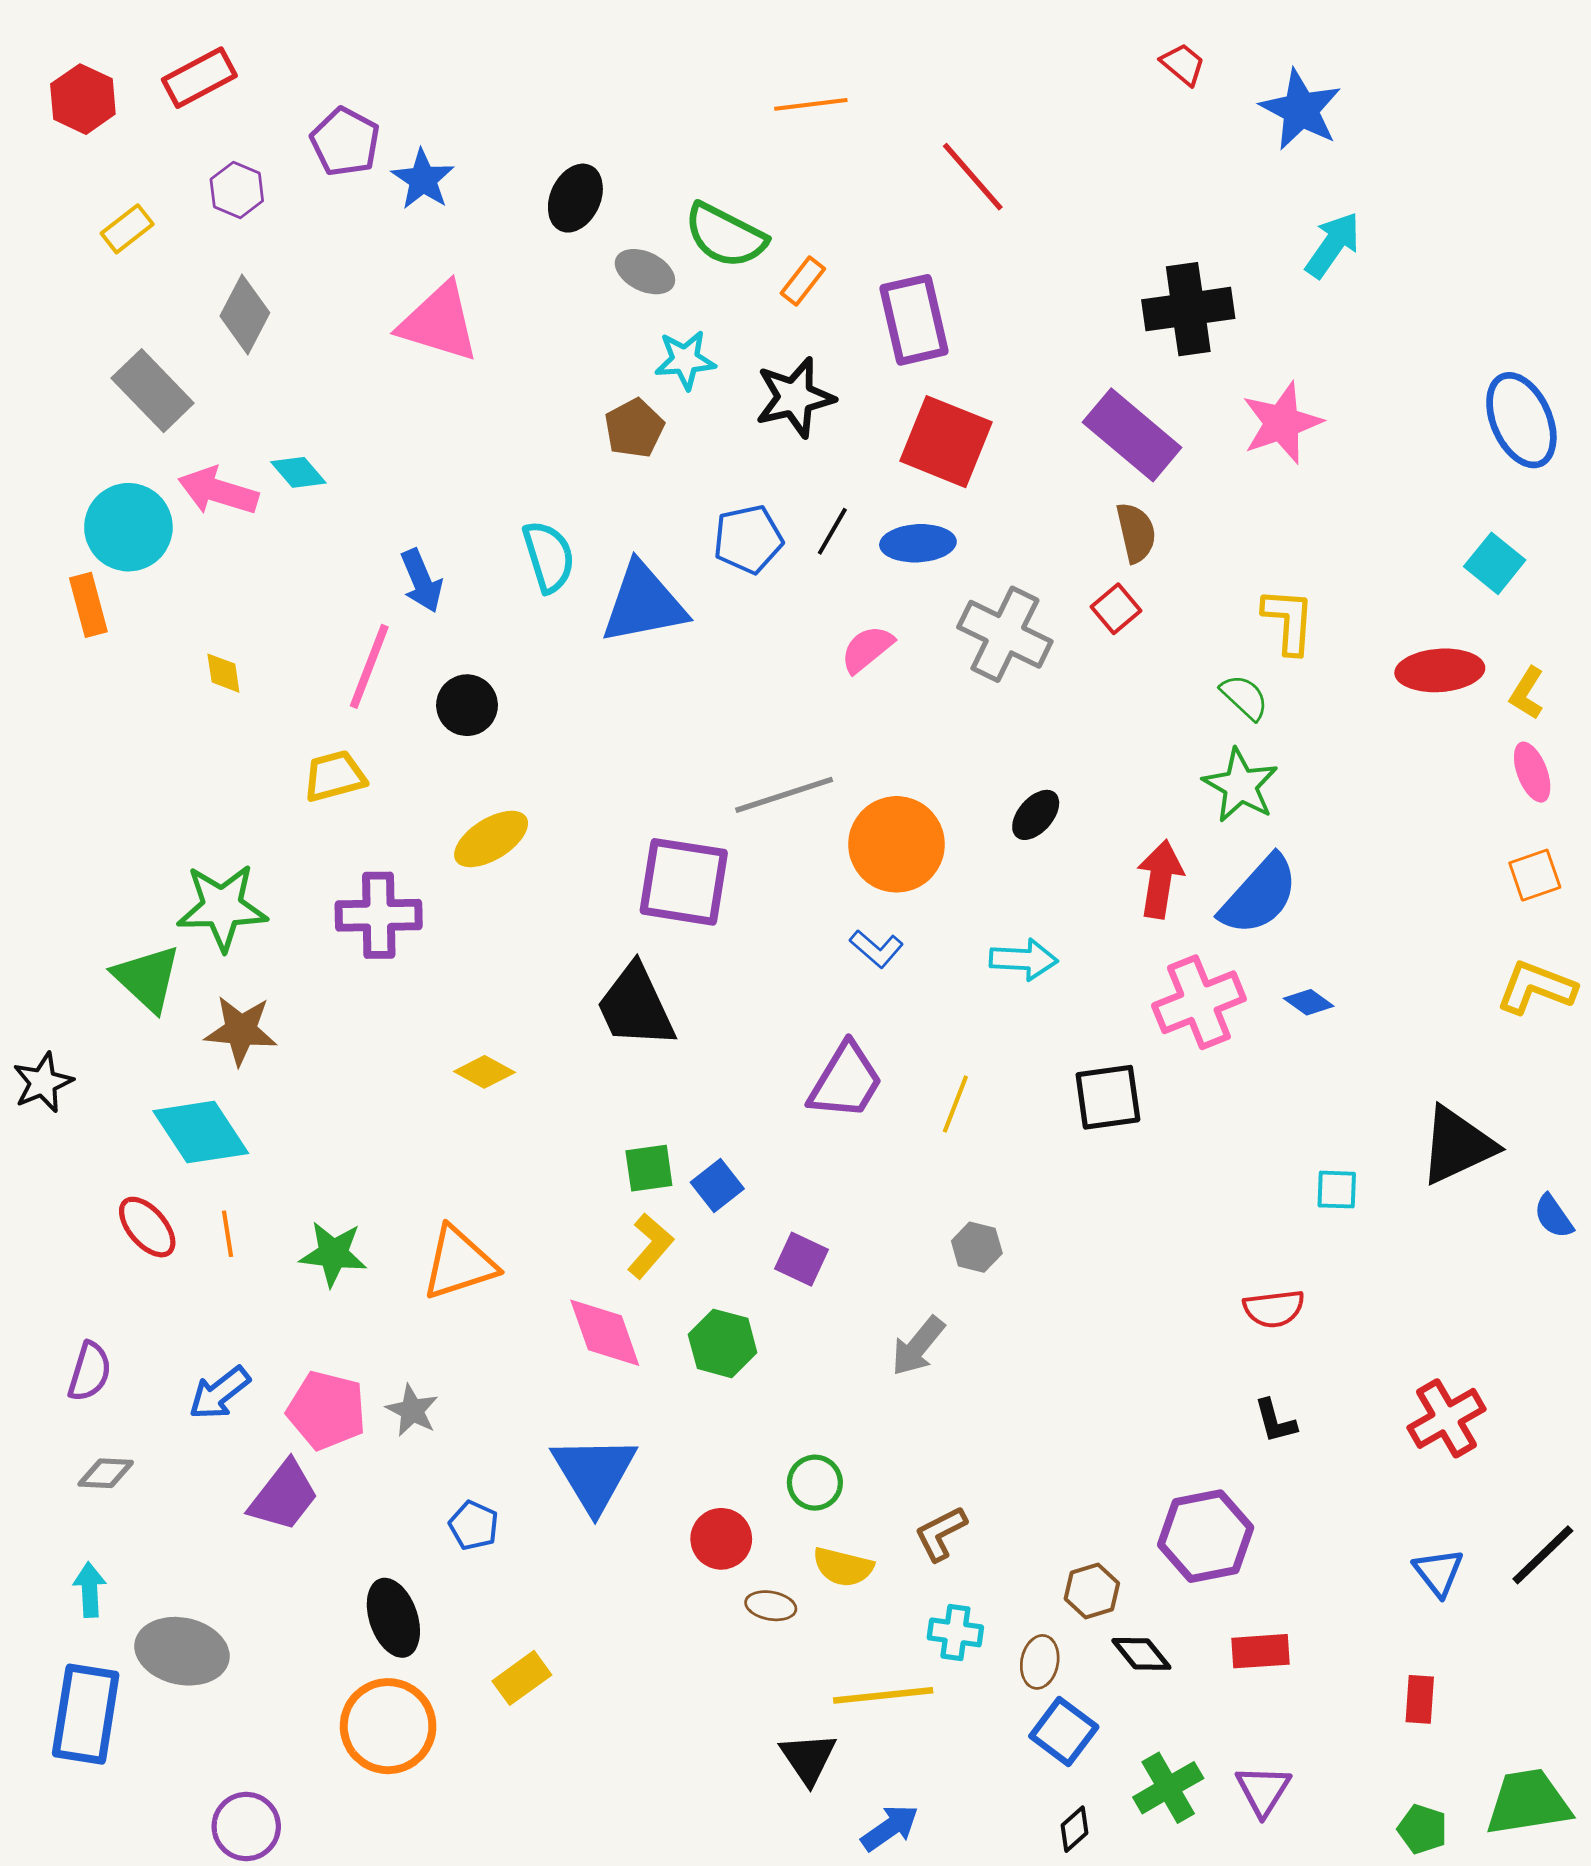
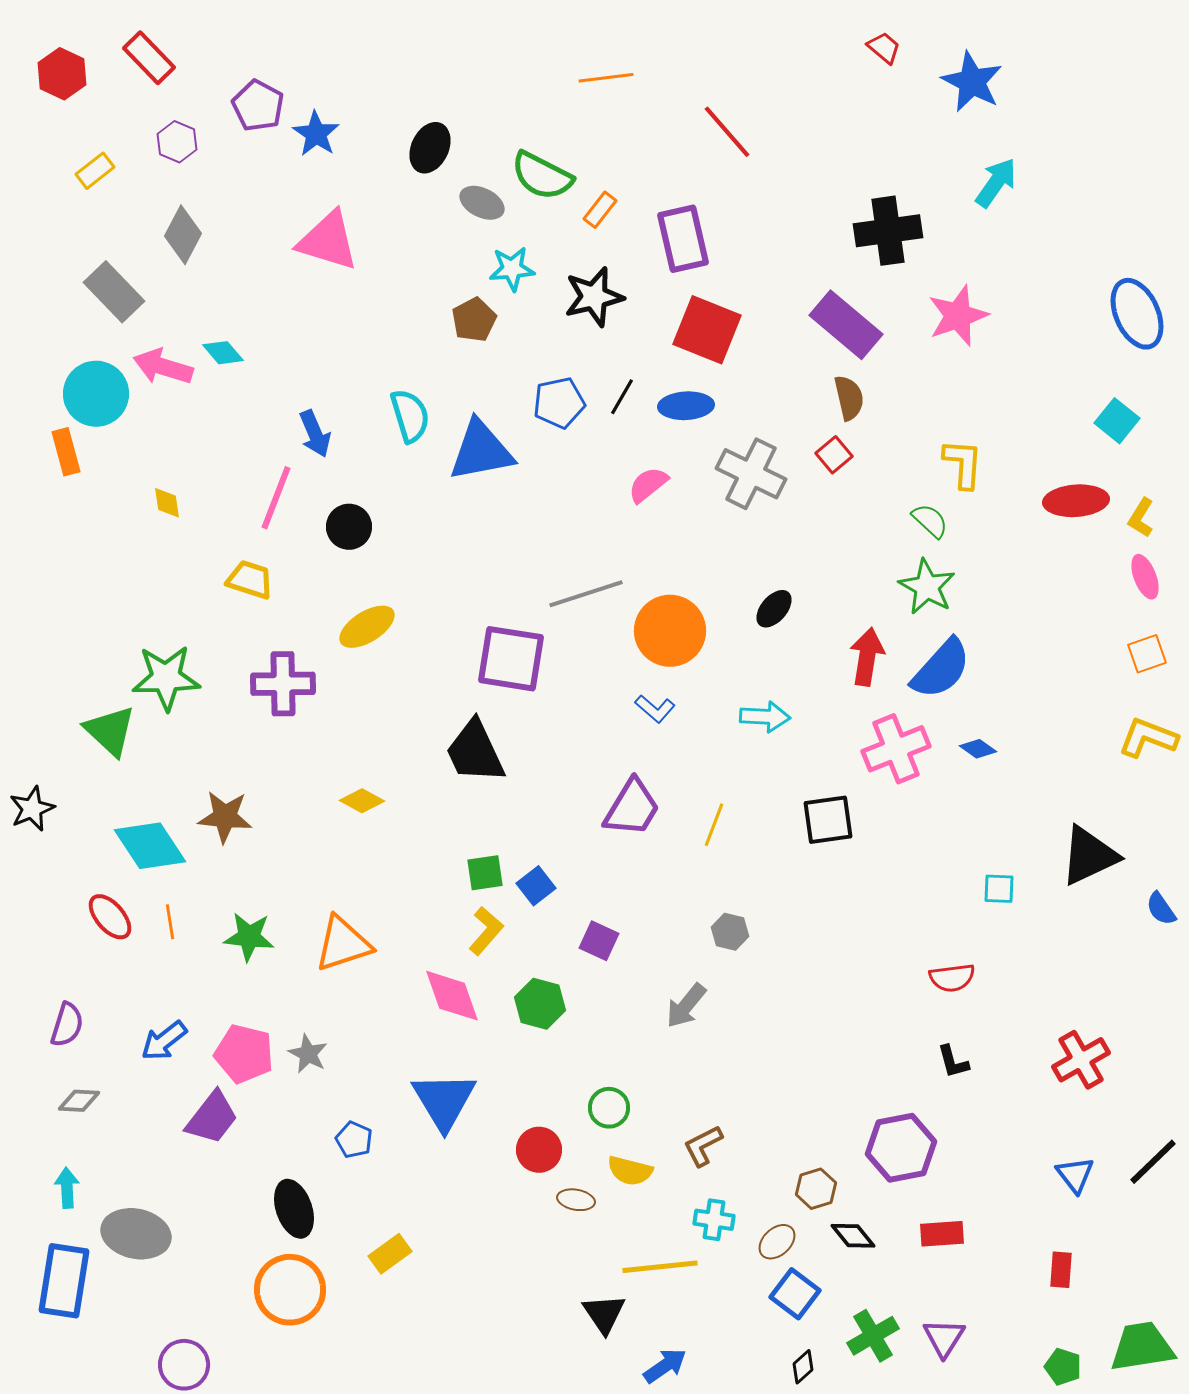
red rectangle: (199, 78) -> (149, 58), turned 74
yellow trapezoid: (335, 776) -> (250, 580), turned 33
brown star: (241, 1030) -> (225, 817), moved
brown ellipse: (1040, 1662) -> (777, 1242), turned 36

